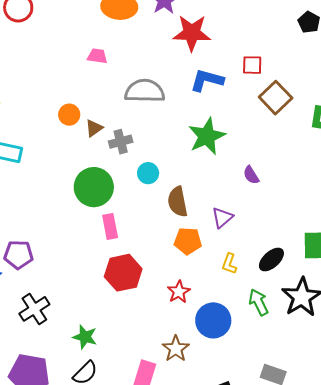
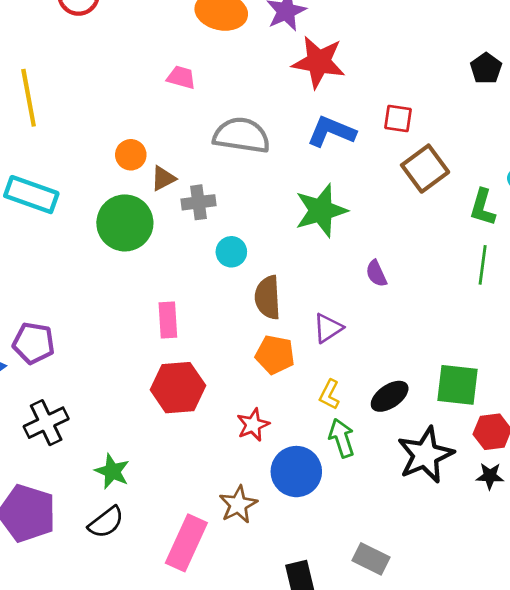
green circle: (94, 187) -> (125, 223), moved
green arrow: (259, 302) -> (342, 438), moved

